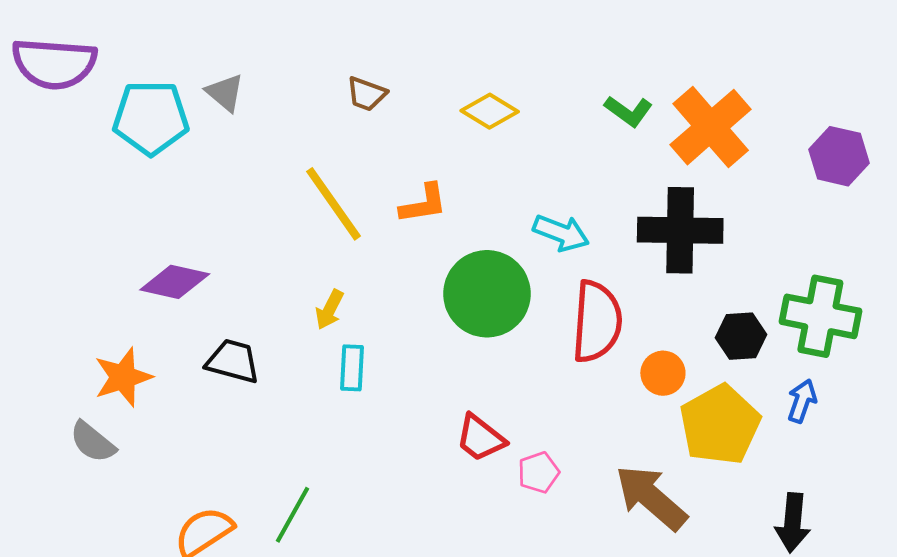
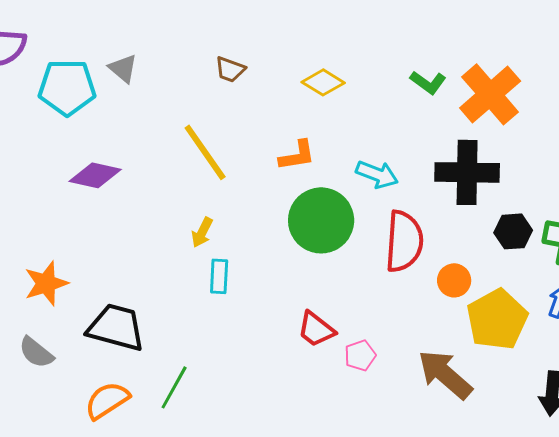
orange L-shape: (423, 204) -> (297, 155), moved
purple diamond: (175, 282) -> (95, 175), moved
black hexagon: (741, 336) -> (513, 231), moved
black trapezoid: (233, 361) -> (116, 327), moved, size x1.4
gray semicircle: (93, 442) -> (36, 352), moved

